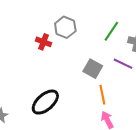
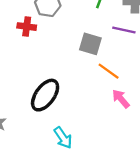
orange line: (102, 95) -> (109, 71), turned -30

